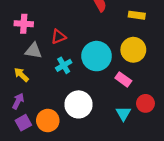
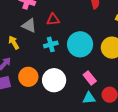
pink rectangle: (123, 79) -> (90, 78), moved
cyan triangle: (123, 114) -> (89, 98), turned 40
orange circle: (48, 120) -> (28, 77), moved

